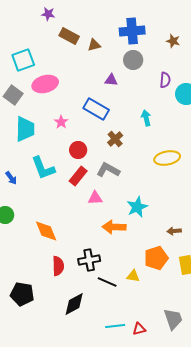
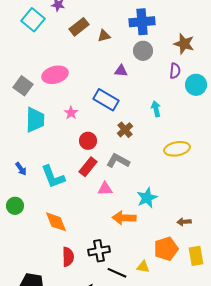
brown rectangle: (69, 36) -> (79, 27), turned -66
brown star: (173, 41) -> (184, 44), moved, size x1.5
cyan square: (23, 60) -> (33, 20), moved, turned -30
cyan L-shape: (43, 168) -> (53, 177), moved

